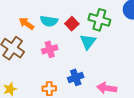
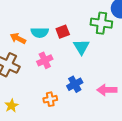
green cross: (99, 20) -> (101, 23), moved
red square: (72, 24) -> (63, 32), turned 32

